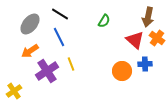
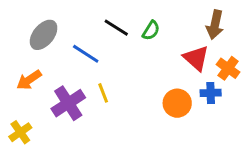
black line: (60, 14) -> (116, 28), moved
blue line: (59, 37) -> (86, 54), turned -30
orange cross: (157, 38) -> (228, 68), moved
orange arrow: (30, 51) -> (29, 80), moved

